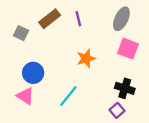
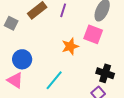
purple line: (78, 19) -> (63, 10), turned 32
pink square: (128, 49) -> (93, 34), moved

